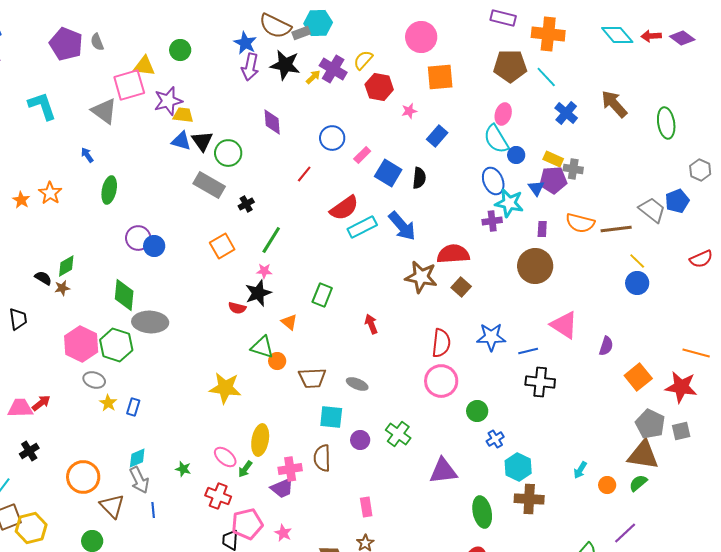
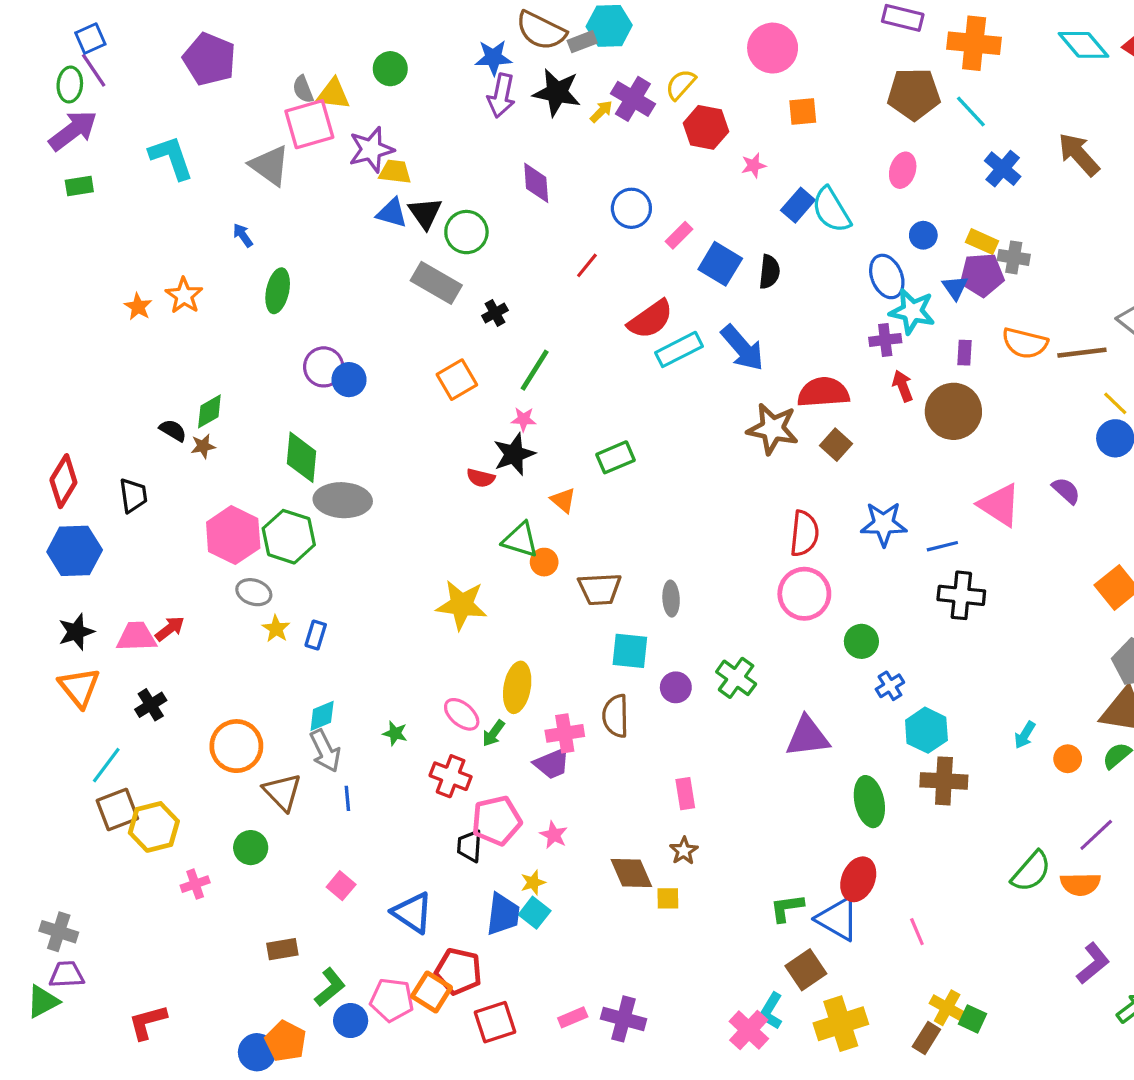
gray semicircle: (97, 42) -> (303, 89), moved
blue star: (245, 43) -> (493, 58), turned -30
orange square: (440, 77) -> (803, 111), size x0.7
cyan semicircle: (496, 139) -> (831, 210), moved
green rectangle: (322, 295) -> (616, 457), turned 45
red arrow: (371, 324) -> (903, 386), moved
purple semicircle: (606, 346) -> (1066, 491), moved, turned -66
gray ellipse: (357, 384) -> (671, 599), turned 65

